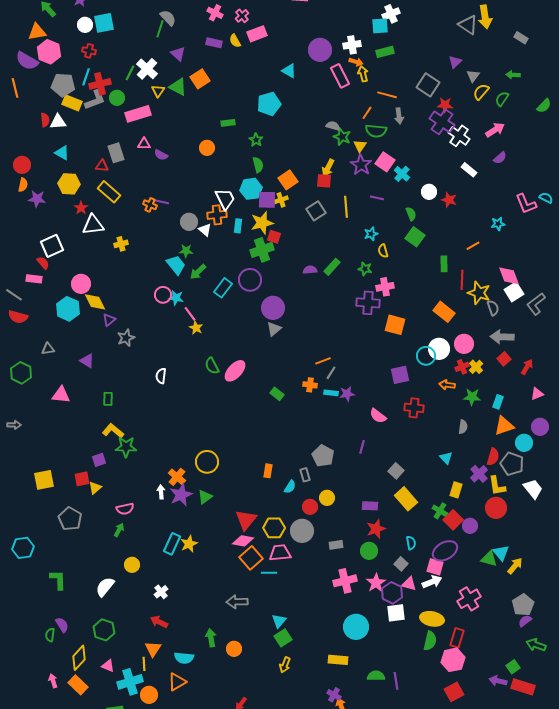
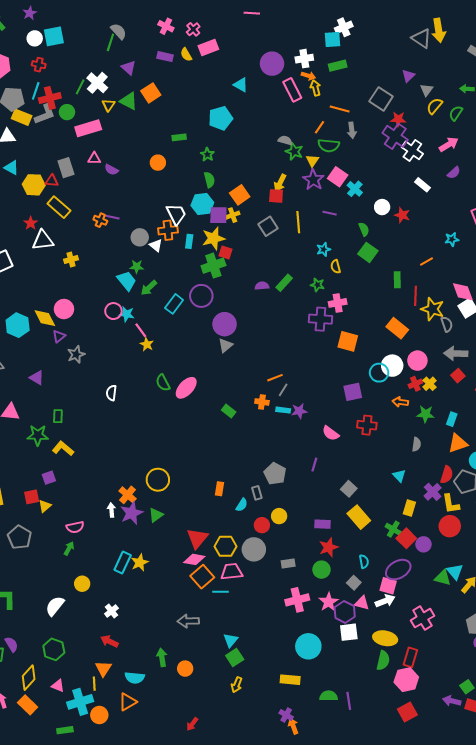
yellow hexagon: (69, 184) -> (34, 185), moved
pink circle: (81, 284) -> (64, 309), moved
green star: (126, 447) -> (38, 435), moved

